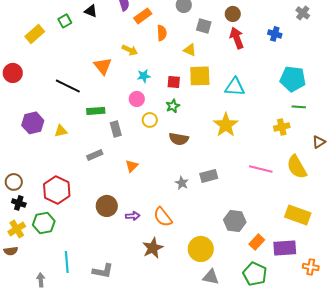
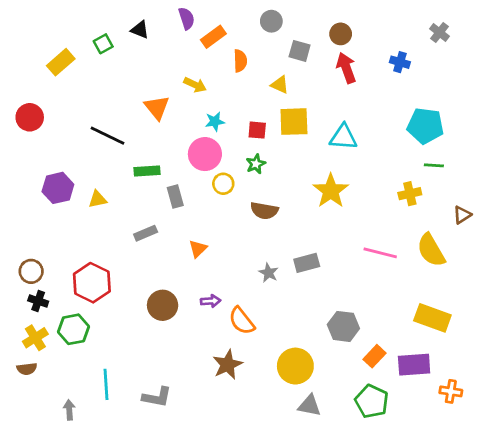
pink circle: (137, 99) -> (205, 154), size x1.5
purple arrow: (133, 216) -> (211, 301), moved

